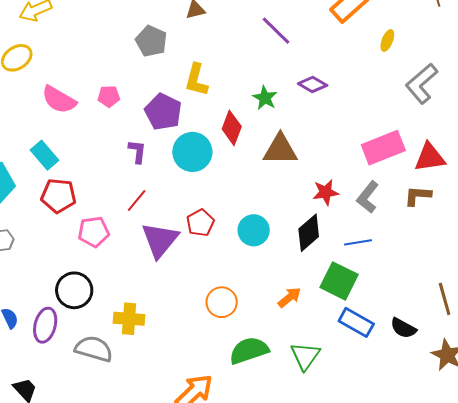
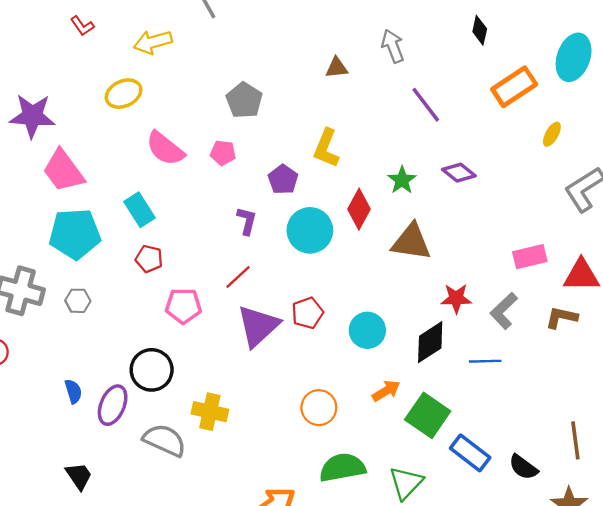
gray pentagon: (151, 41) -> (244, 100), moved
purple pentagon: (163, 112) -> (283, 179), size x0.7
pink rectangle: (383, 148) -> (530, 257), size x0.7
red pentagon: (59, 196) -> (149, 259), size x0.7
green square: (339, 281) -> (428, 415), moved
orange arrow: (289, 297) -> (386, 391), moved

